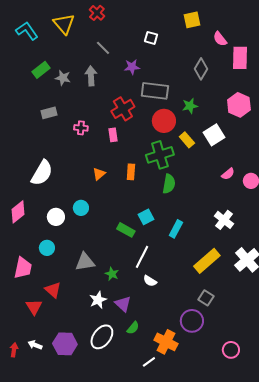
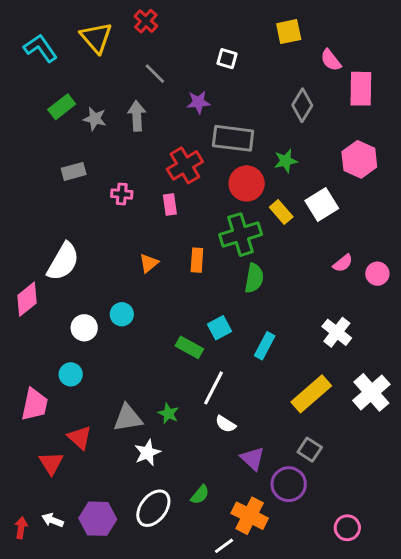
pink diamond: (18, 212) -> (27, 299), moved
gray triangle: (85, 262) -> (128, 418), moved
purple triangle: (123, 304) -> (253, 459), moved

